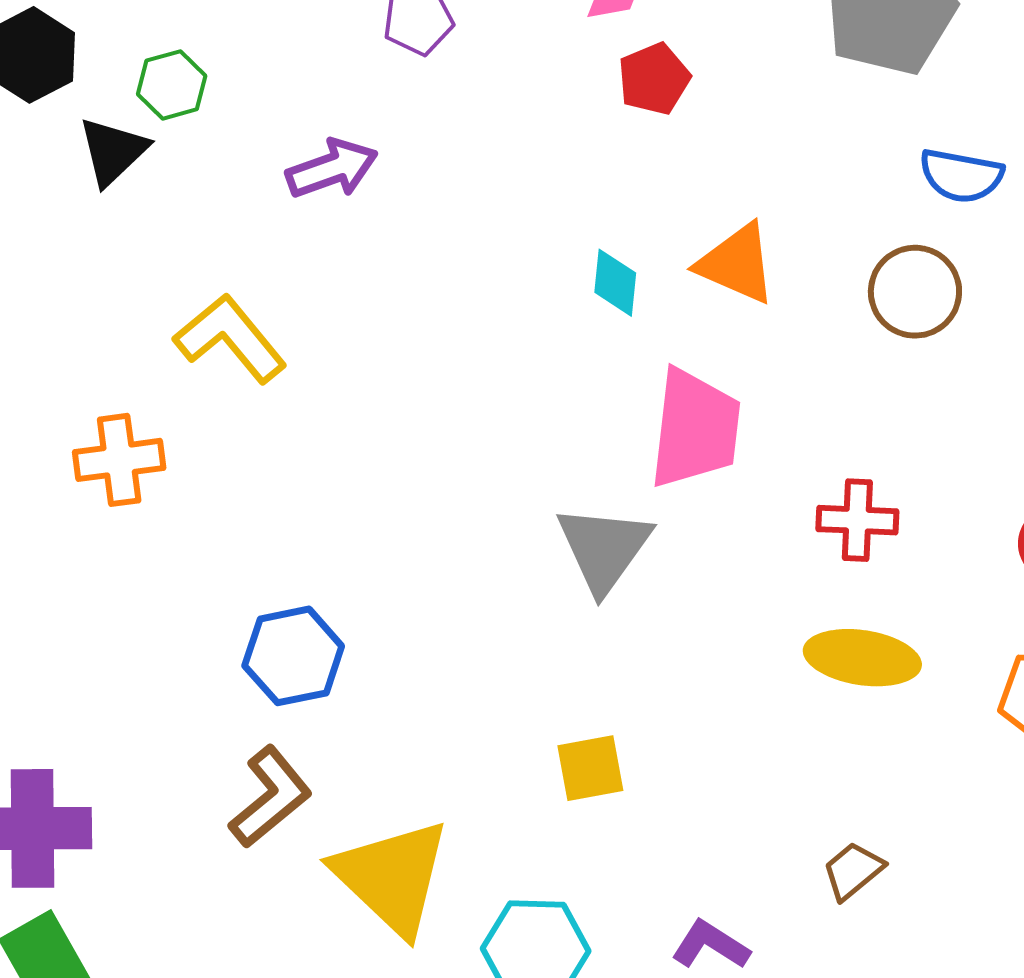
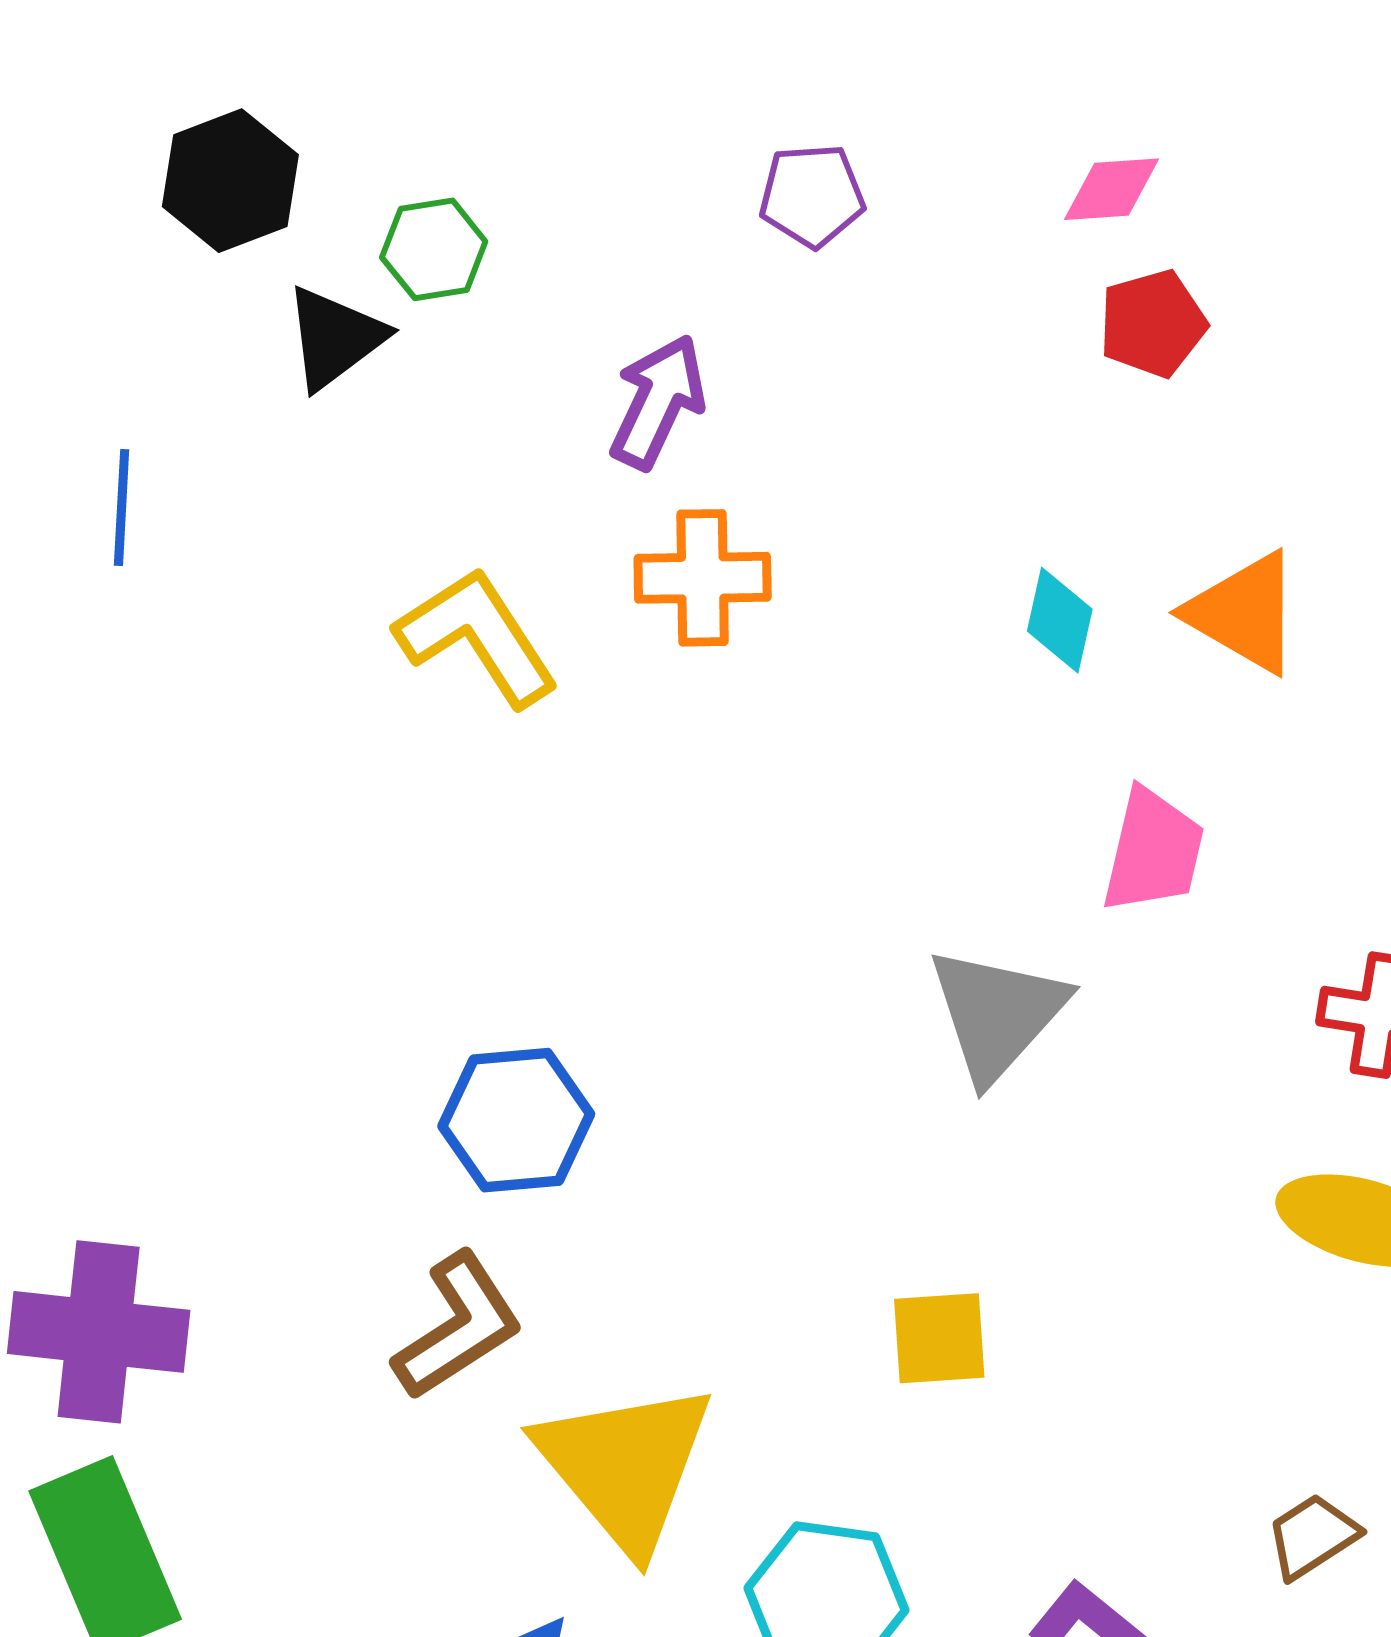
purple arrow: (332, 169) -> (658, 402), turned -52
pink trapezoid: (695, 429) -> (1153, 851), size x0.7
orange cross: (119, 460) -> (703, 578), moved

